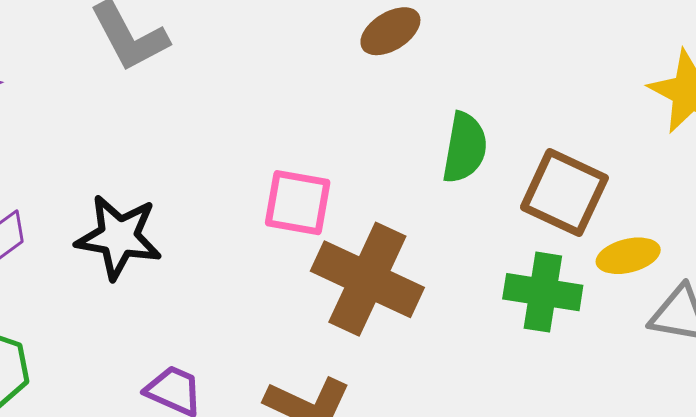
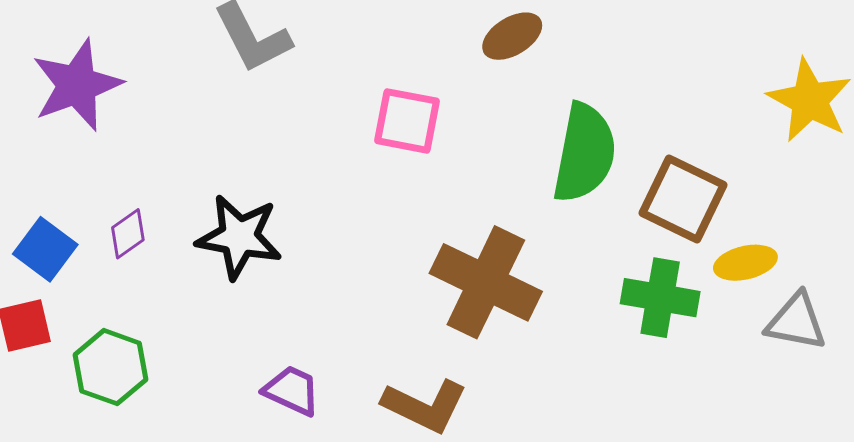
green semicircle: (465, 148) -> (584, 153), size x1.4
pink square: (298, 203) -> (407, 121), moved

